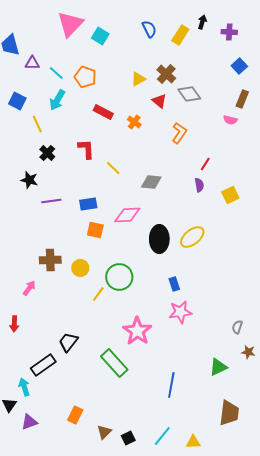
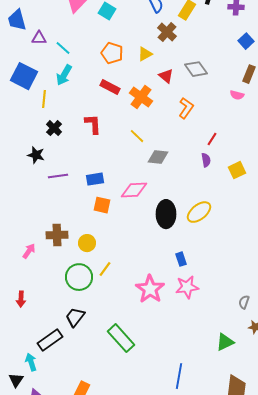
brown cross: (166, 74) -> (167, 32), moved
orange pentagon: (85, 77) -> (112, 53), moved
blue square: (17, 101) -> (24, 76), size x1.5
orange cross: (134, 122) -> (141, 97), size x1.6
yellow line: (37, 124) -> (44, 99), turned 30
yellow line: (113, 168) -> (137, 136), moved
green circle: (119, 277) -> (79, 277), moved
pink arrow: (29, 288) -> (29, 251), moved
pink star: (137, 331) -> (150, 289), moved
blue line: (171, 385) -> (179, 376), moved

